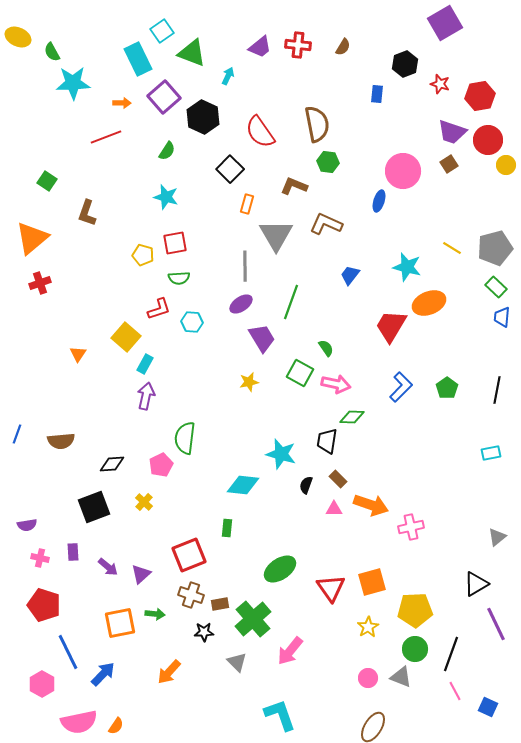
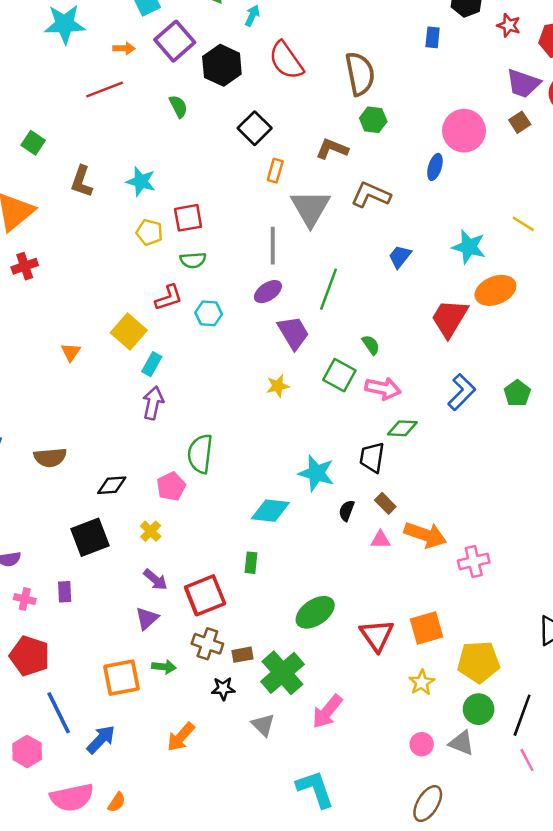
red semicircle: (260, 132) -> (286, 60), moved
green semicircle: (167, 151) -> (178, 106), turned -60
cyan star: (166, 197) -> (141, 181), moved
purple arrow: (108, 567) -> (155, 580), moved

